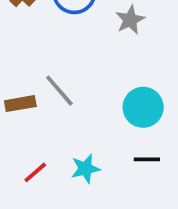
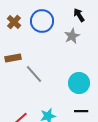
brown rectangle: (20, 104) -> (13, 58), moved

